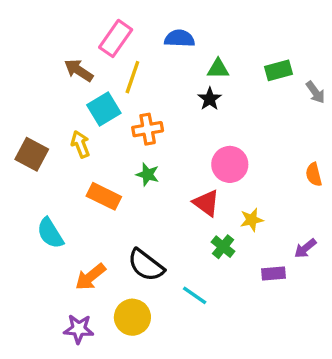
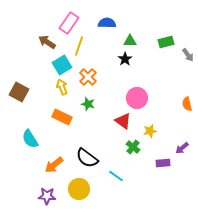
orange cross: (148, 129) -> (88, 77), turned -36
yellow arrow: (80, 144) -> (62, 87), moved

